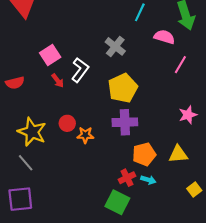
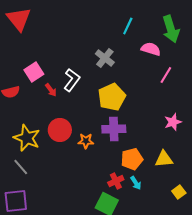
pink square: (50, 55) -> (34, 72), moved
red circle: (67, 123) -> (60, 130), size x1.5
orange star: (85, 135) -> (86, 141), moved
cyan arrow: (148, 180) -> (136, 183), turned 40

